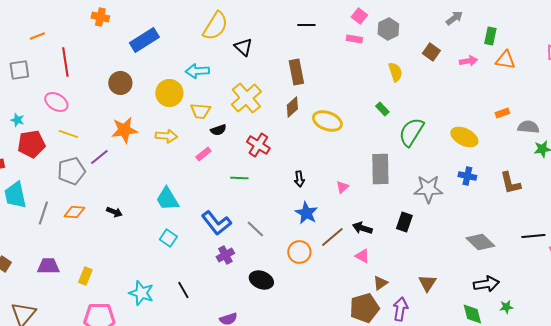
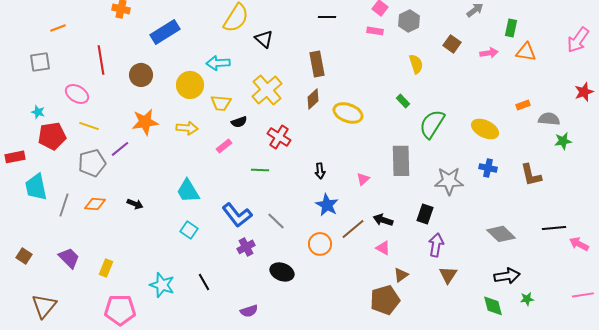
red line: (65, 62) -> (101, 60), moved
purple trapezoid: (48, 266) -> (69, 258), turned 45
purple arrow: (400, 309) -> (436, 245), moved

